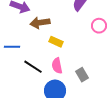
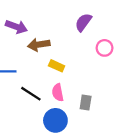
gray rectangle: (82, 75) -> (86, 103), turned 40

